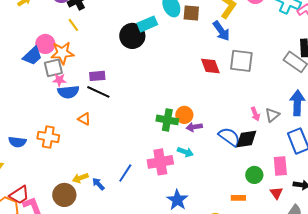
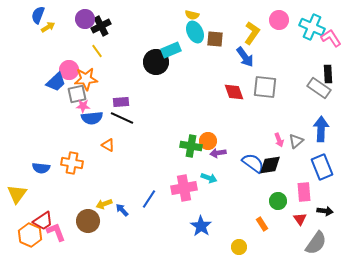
orange rectangle: (238, 198) -> (262, 224), turned 56

